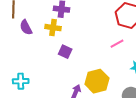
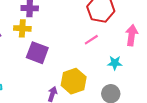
purple square: (65, 52) -> (37, 53), size x1.5

